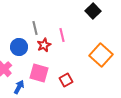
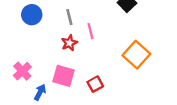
gray line: (35, 28) -> (69, 17), moved
blue circle: (19, 47) -> (32, 15), moved

